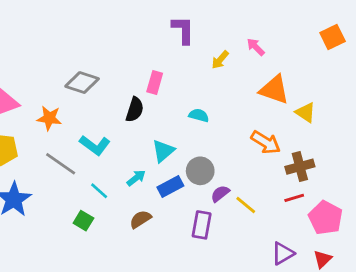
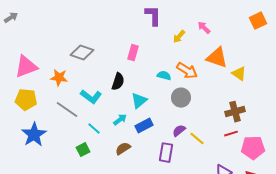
black semicircle: (135, 110) -> (118, 82), moved
orange arrow: (266, 142) -> (187, 71), moved
gray circle: (200, 171) -> (181, 98), moved
pink pentagon: (325, 218) -> (253, 148), turned -30
green square: (83, 221) -> (83, 150), turned 32

